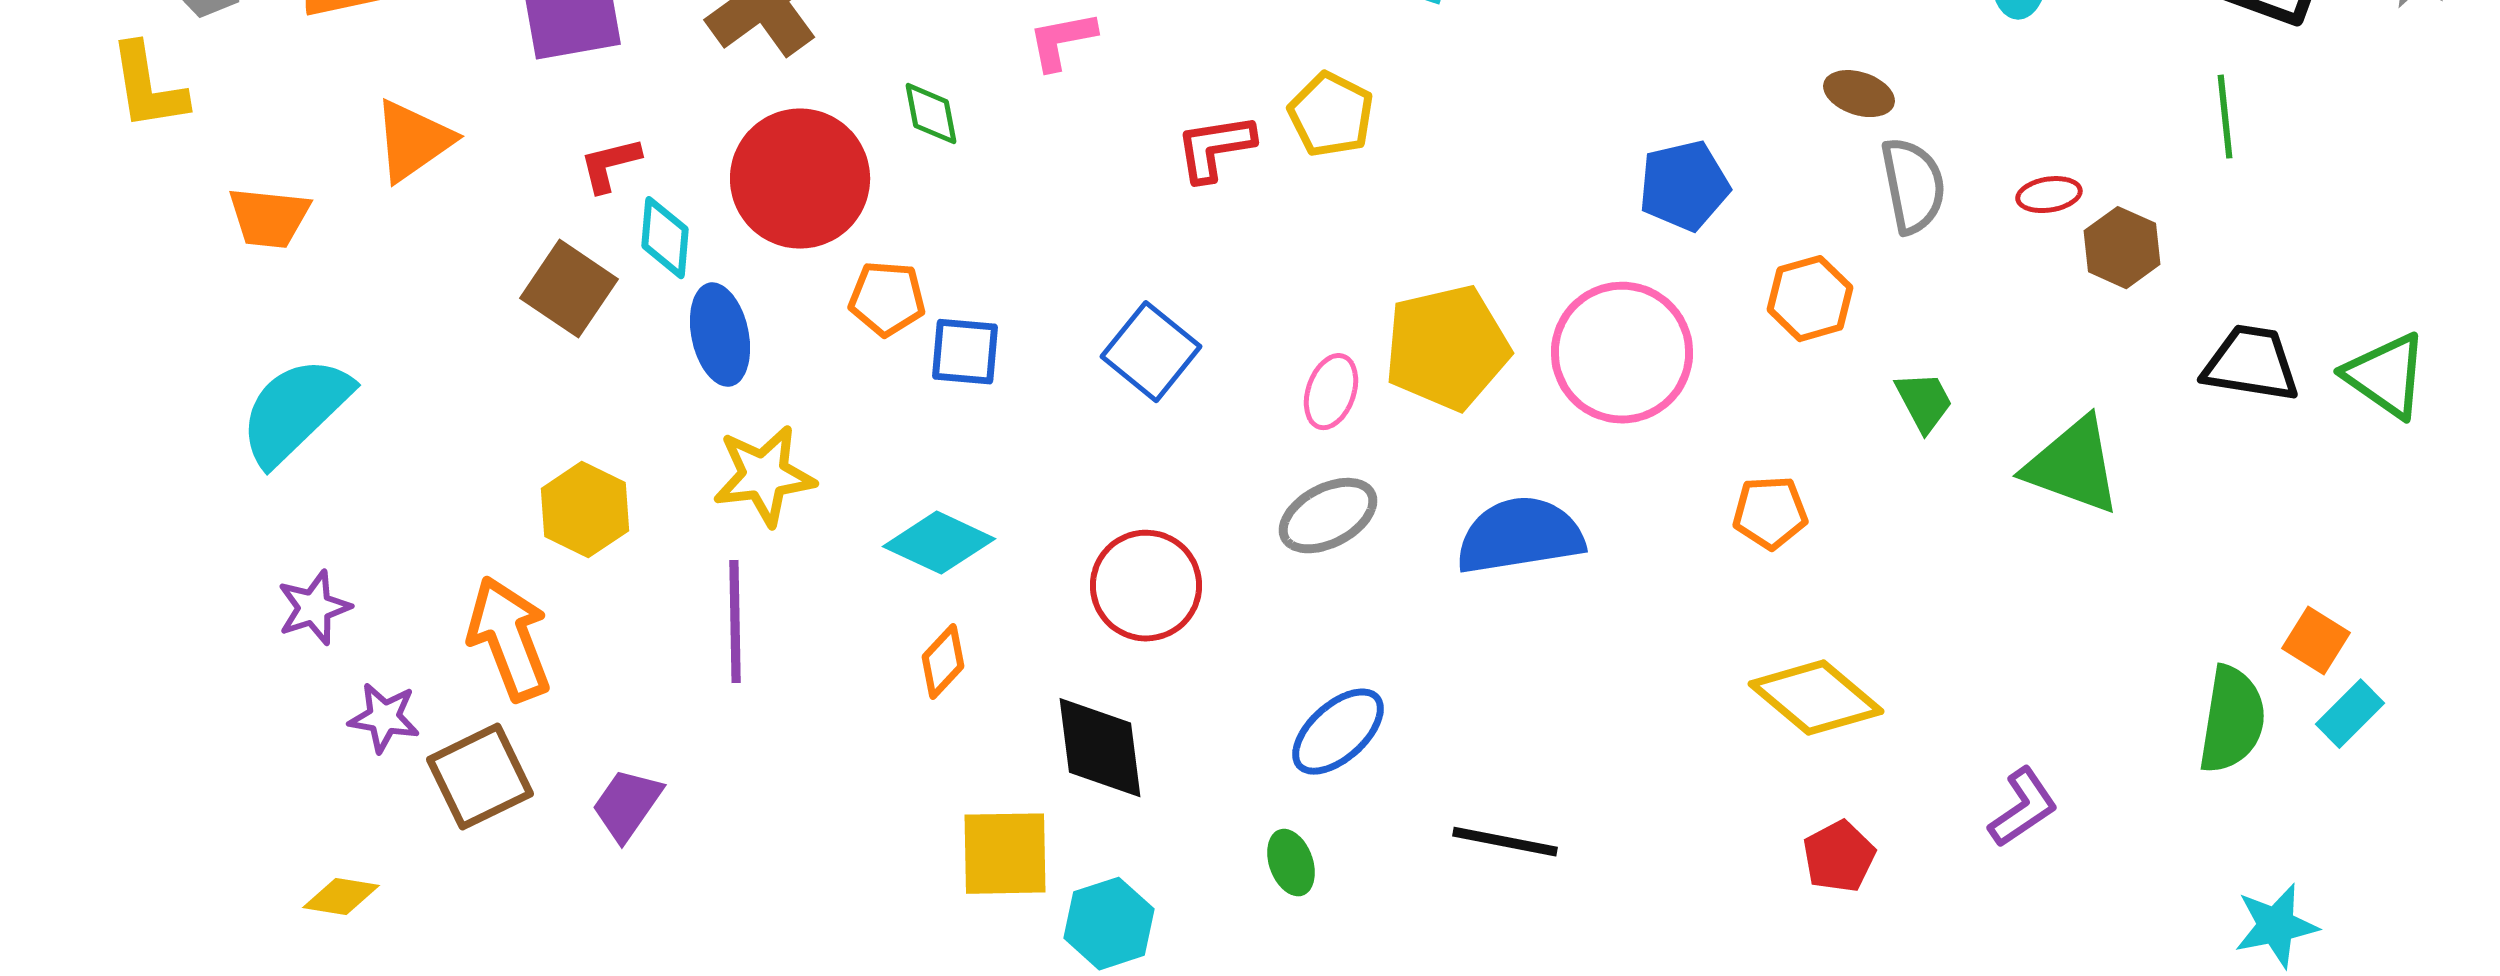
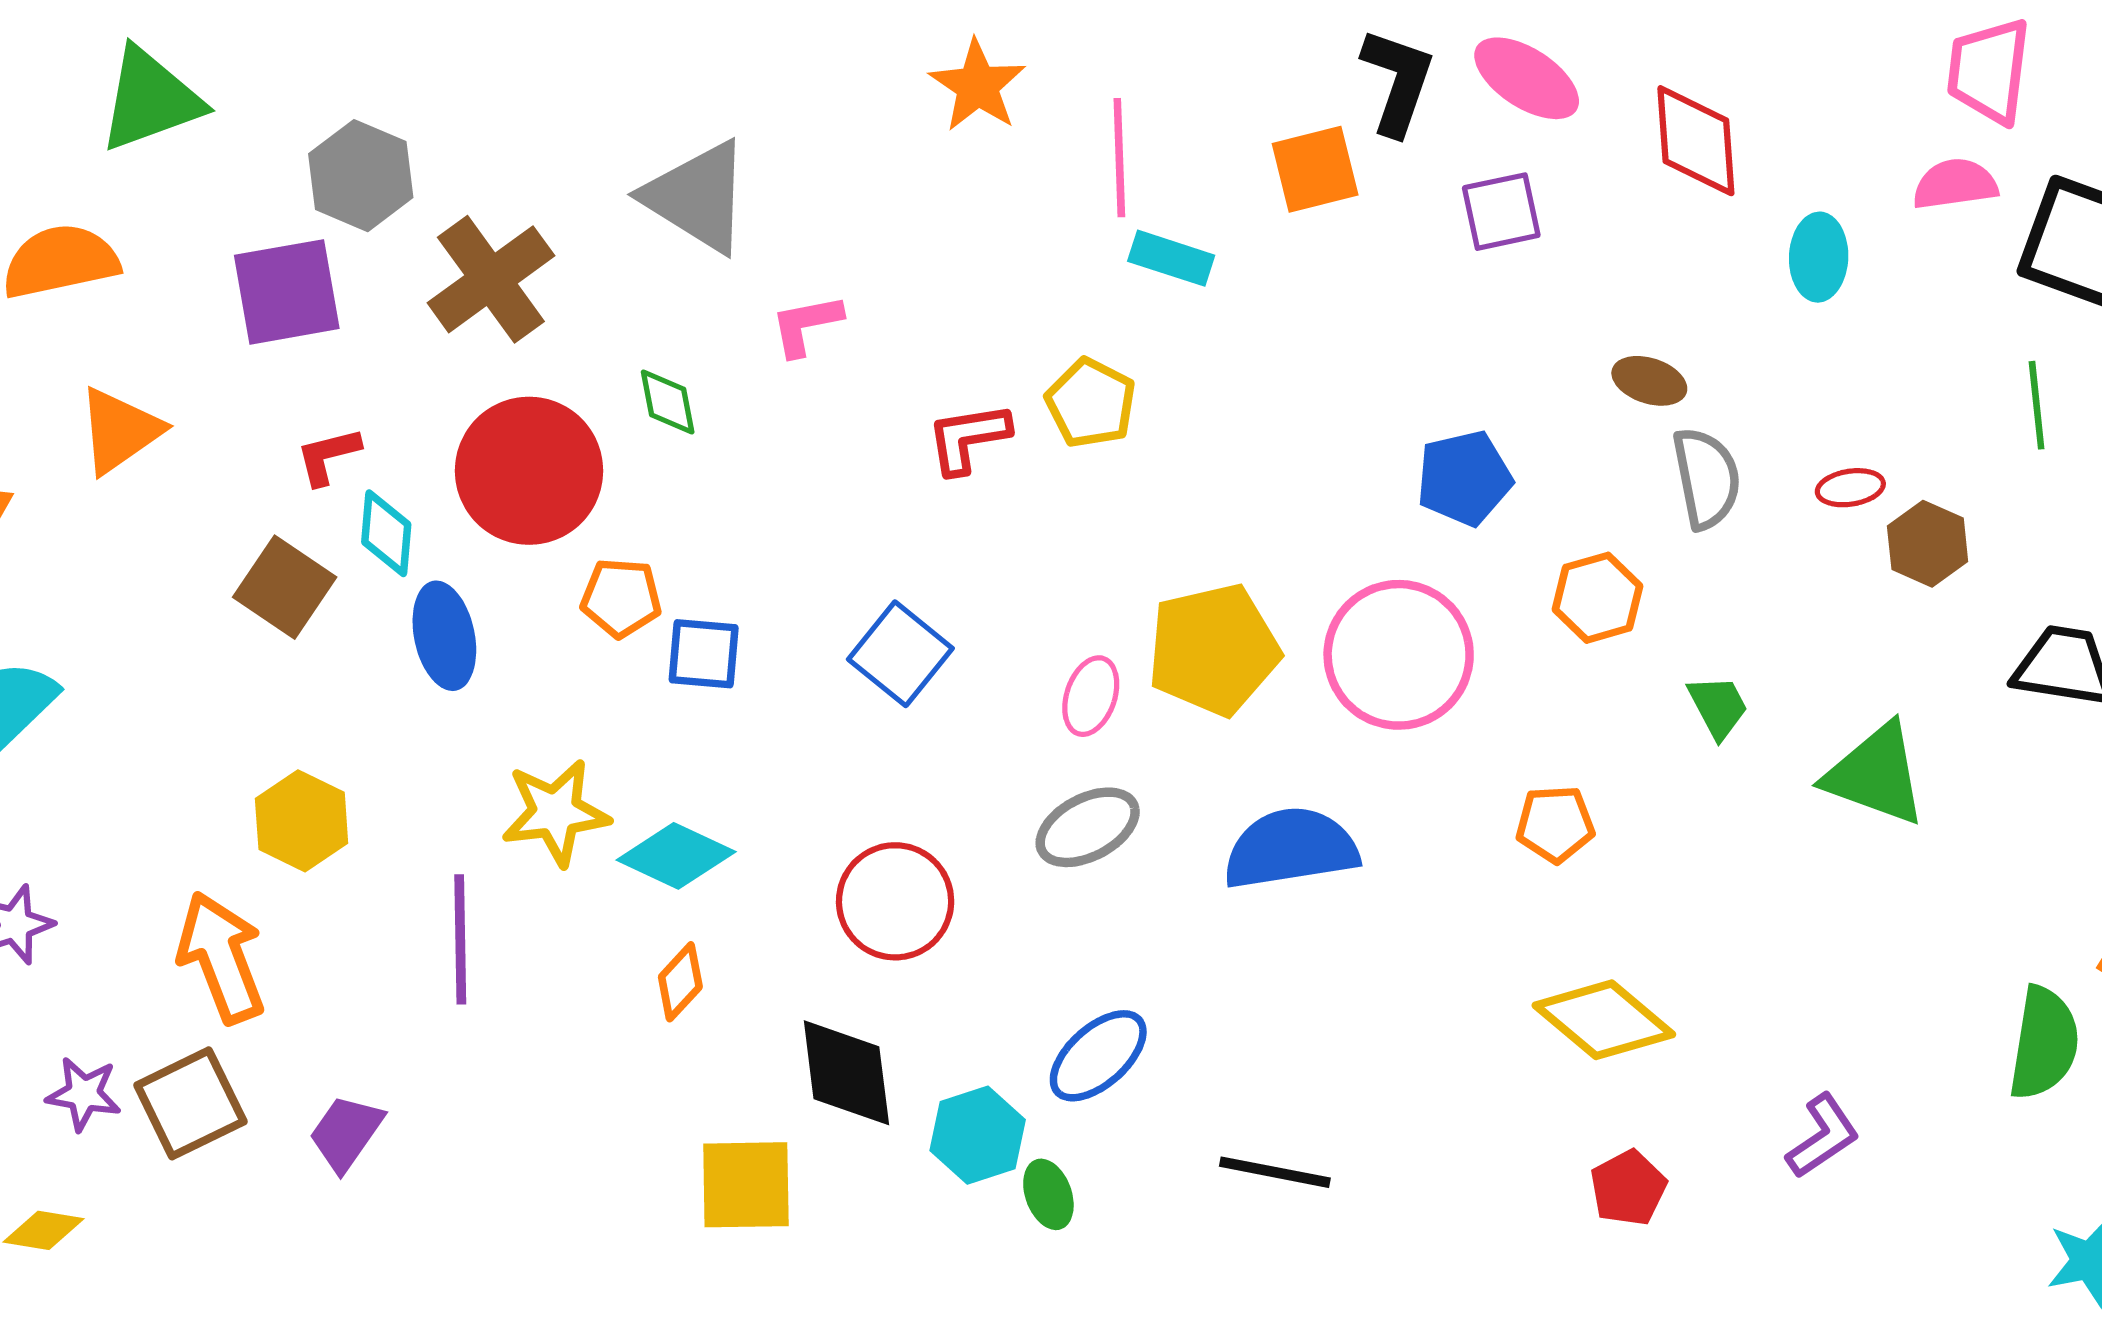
yellow star: (764, 476) -> (555, 812), moved
purple star: (384, 718) -> (84, 1094), moved
cyan hexagon: (1109, 924) -> (978, 1135), moved

